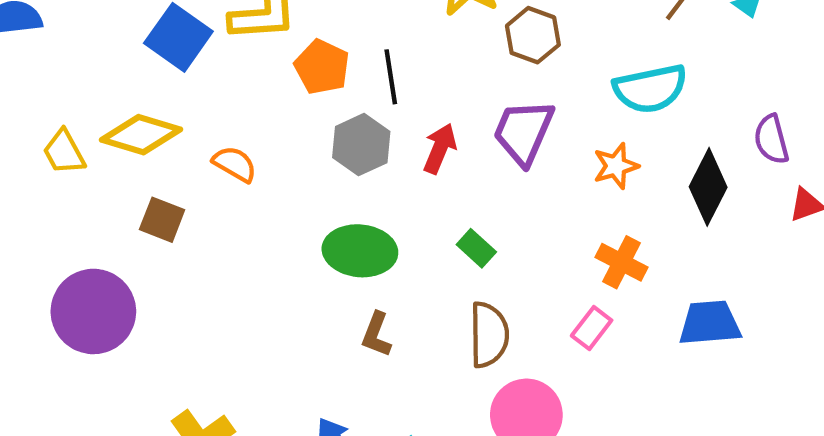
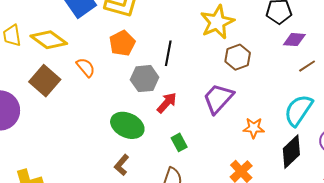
orange pentagon: (322, 67) -> (122, 43), moved
cyan semicircle: (650, 89) -> (298, 110), moved, turned 116
red arrow: (440, 148) -> (167, 103), moved
brown square: (162, 220) -> (45, 81), size x1.4

